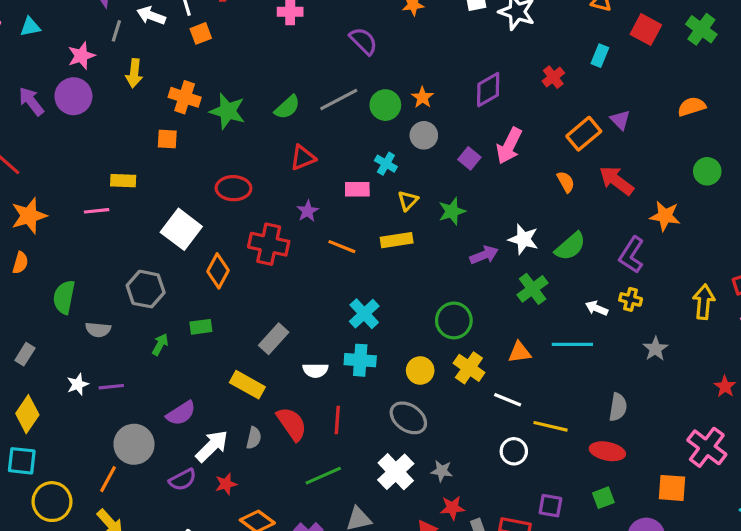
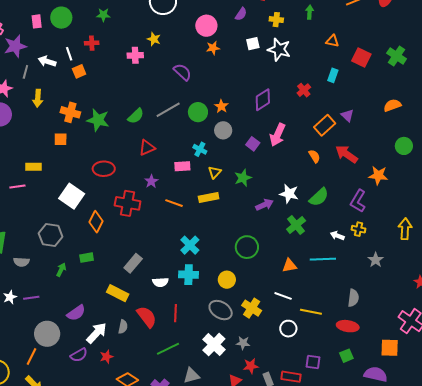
yellow cross: (469, 368) -> (252, 308), moved

